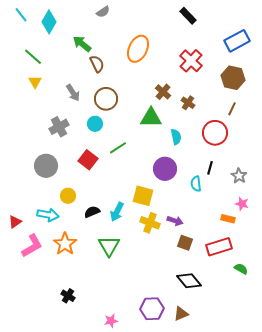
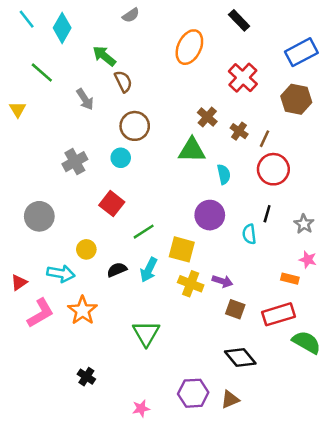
orange ellipse: (138, 49) -> (189, 47), moved
yellow triangle: (35, 82) -> (18, 109), moved
gray arrow: (73, 93) -> (85, 99), moved
brown line: (232, 109) -> (264, 139), moved
green line: (118, 148) -> (144, 232), moved
gray circle: (46, 166) -> (39, 216), moved
green triangle: (109, 246) -> (146, 333), moved
green semicircle: (241, 269) -> (306, 342), size x1.6

